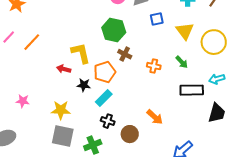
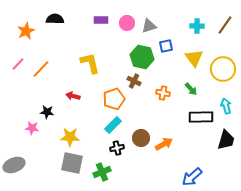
green hexagon: (114, 30) -> (142, 57), moved
yellow L-shape: (81, 53) -> (90, 63), moved
cyan arrow: (217, 79) -> (226, 106), turned 91
black star: (84, 85) -> (47, 112), moved
orange arrow: (155, 117) -> (164, 144), turned -72
black cross: (108, 121) -> (117, 148), turned -32
brown circle: (130, 134) -> (141, 138), moved

